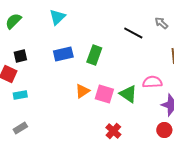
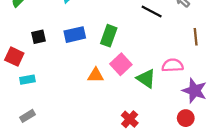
black square: (20, 56) -> (38, 37), moved
orange triangle: (82, 91) -> (96, 75), turned 35
pink square: (104, 94) -> (121, 64), moved, turned 30

